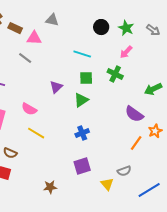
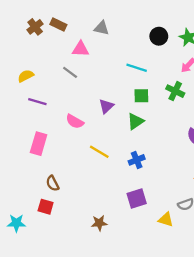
brown rectangle: (15, 28) -> (58, 25), moved
pink semicircle: (29, 109) -> (75, 121), moved
yellow line: (36, 133) -> (99, 152), moved
brown semicircle: (10, 153) -> (53, 183), turned 40
yellow triangle: (107, 184) -> (166, 220), turned -32

